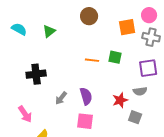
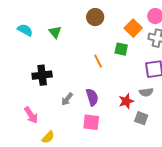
orange square: (127, 27) -> (133, 28), turned -36
green triangle: (49, 31) -> (55, 32), turned -32
green square: (115, 57) -> (121, 49), moved
orange line: (92, 60) -> (98, 61), turned 56

